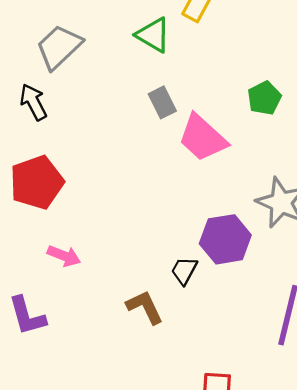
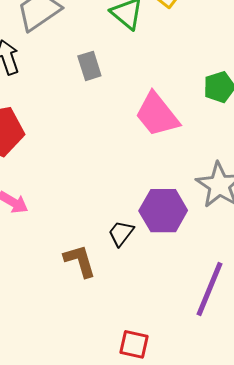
gray rectangle: (162, 102) -> (89, 66), moved

